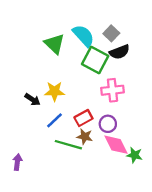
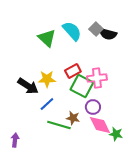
black semicircle: (119, 52) -> (108, 34), moved, turned 36
green square: (95, 60) -> (82, 86), moved
black arrow: (32, 99) -> (28, 86), size x1.5
red rectangle: (83, 118) -> (73, 71), moved

